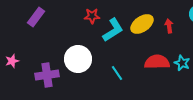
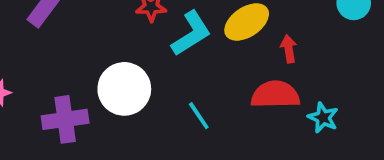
red arrow: (169, 26) -> (289, 49), moved
cyan star: (182, 63) -> (323, 118), moved

